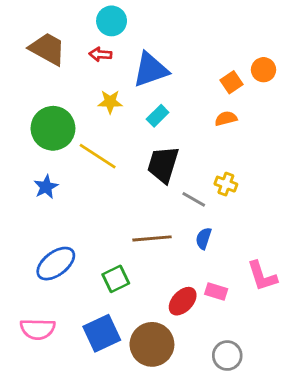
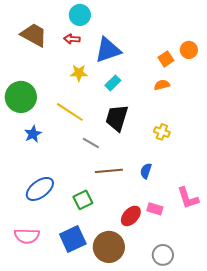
green circle: (53, 128) -> (21, 97), moved
gray line: (194, 199) -> (91, 143), moved

